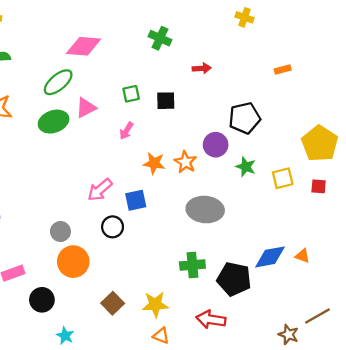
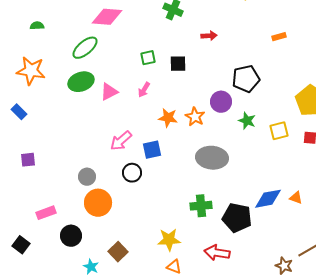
pink triangle: (86, 108) -> (109, 92), moved
brown square: (113, 303) -> (118, 252), moved

